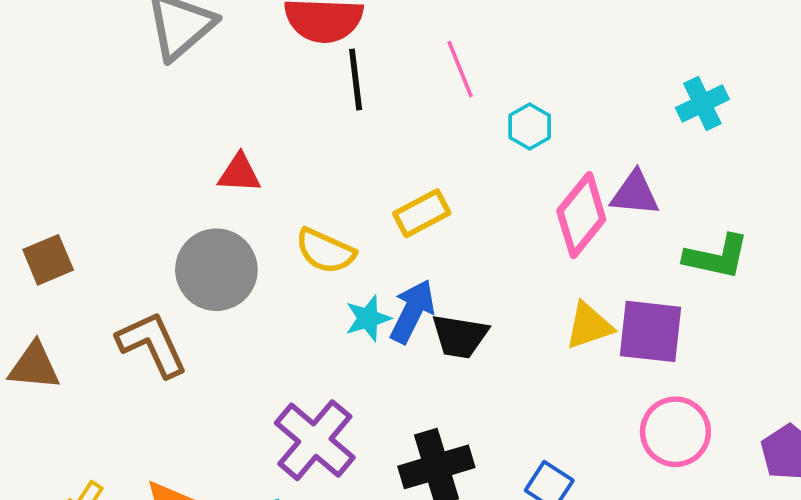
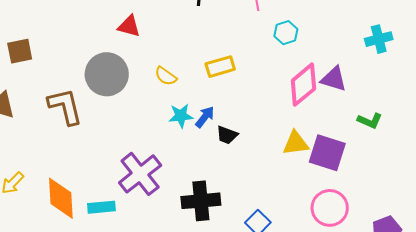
yellow semicircle: (325, 251) -> (166, 76), size x0.7
green L-shape: (717, 257) -> (370, 121), size x0.7
blue arrow: (412, 311) -> (205, 117), size x0.7
black trapezoid: (460, 336) -> (227, 135), size x0.7

